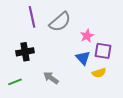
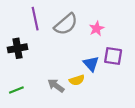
pink star: (87, 36) -> (97, 29), moved
black cross: (25, 52) -> (18, 48), moved
yellow semicircle: (99, 73) -> (77, 80), moved

